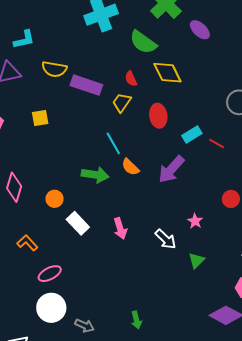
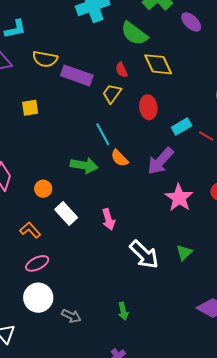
pink star: (195, 221) -> (179, 198), moved, size x1.8
white arrow: (166, 239) -> (144, 254), moved, size x1.4
orange L-shape: (27, 243) -> (30, 230), moved

